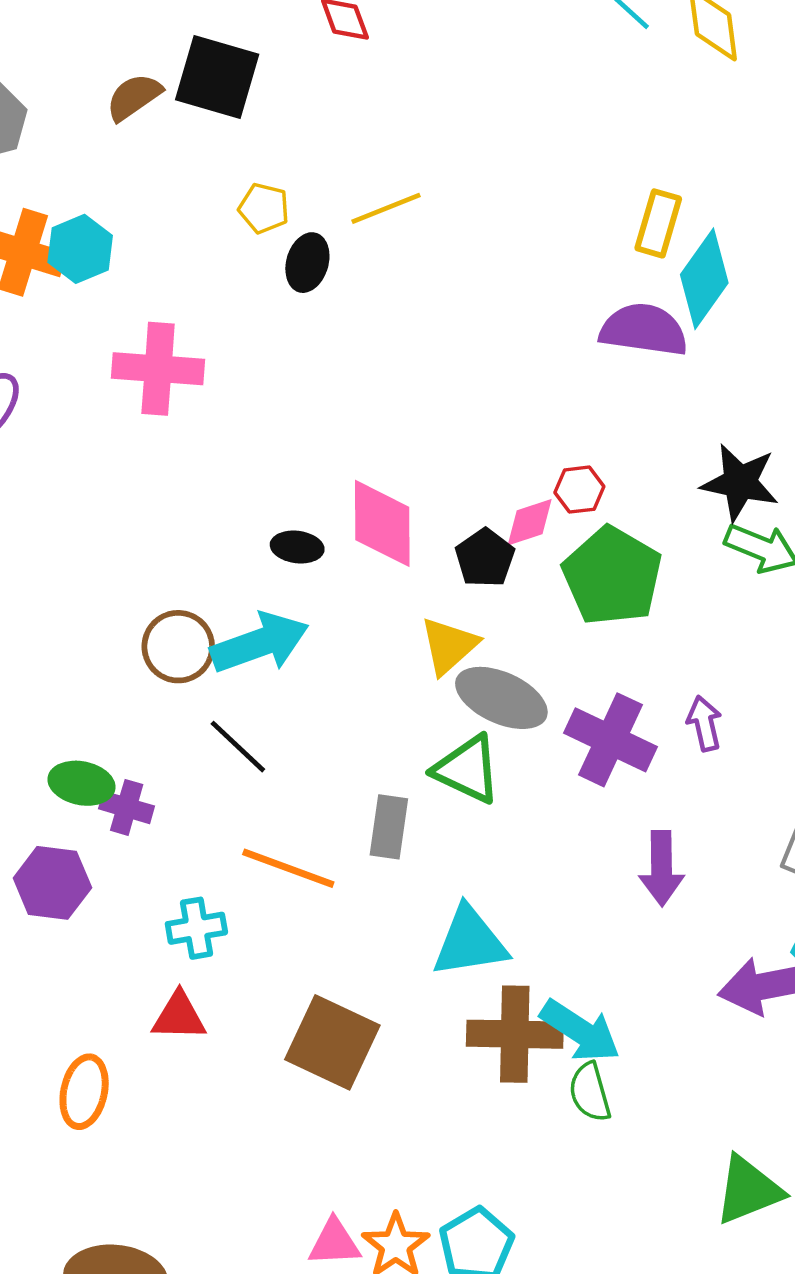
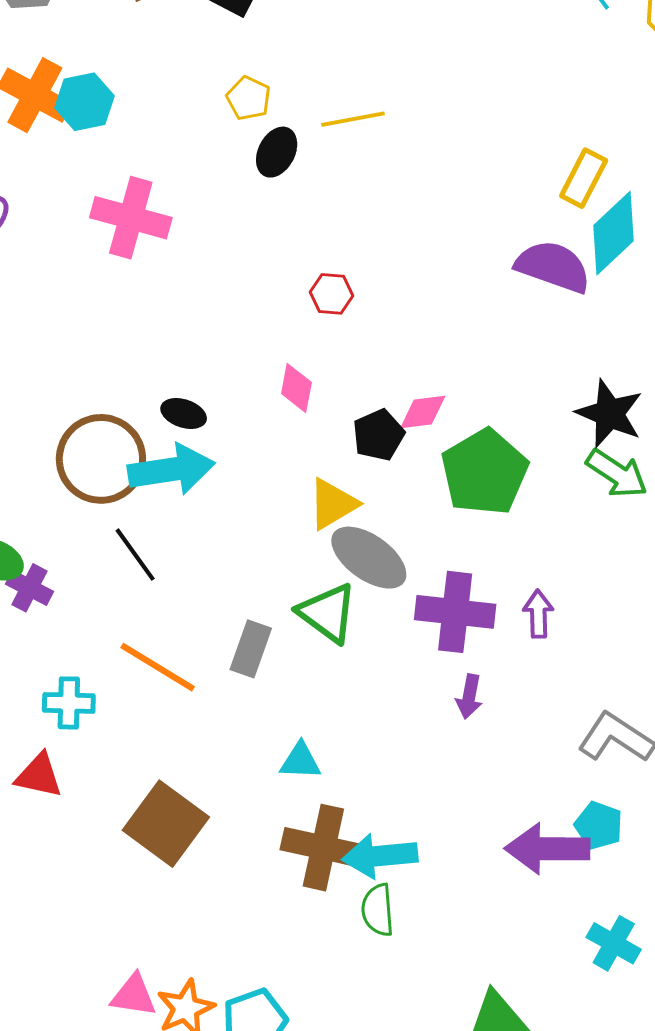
red hexagon: (579, 490) -> (332, 294), moved
pink diamond: (382, 523) -> (296, 388), size x0.6
black ellipse: (297, 547) -> (184, 413), moved
brown circle: (178, 647) -> (101, 459), size x1.4
purple cross: (611, 740) -> (455, 612), turned -30
purple arrow: (662, 868) -> (469, 697), moved, size x0.7
cyan triangle: (470, 942) -> (300, 761), size x0.6
cyan arrow: (580, 1031) -> (380, 856), turned 130

